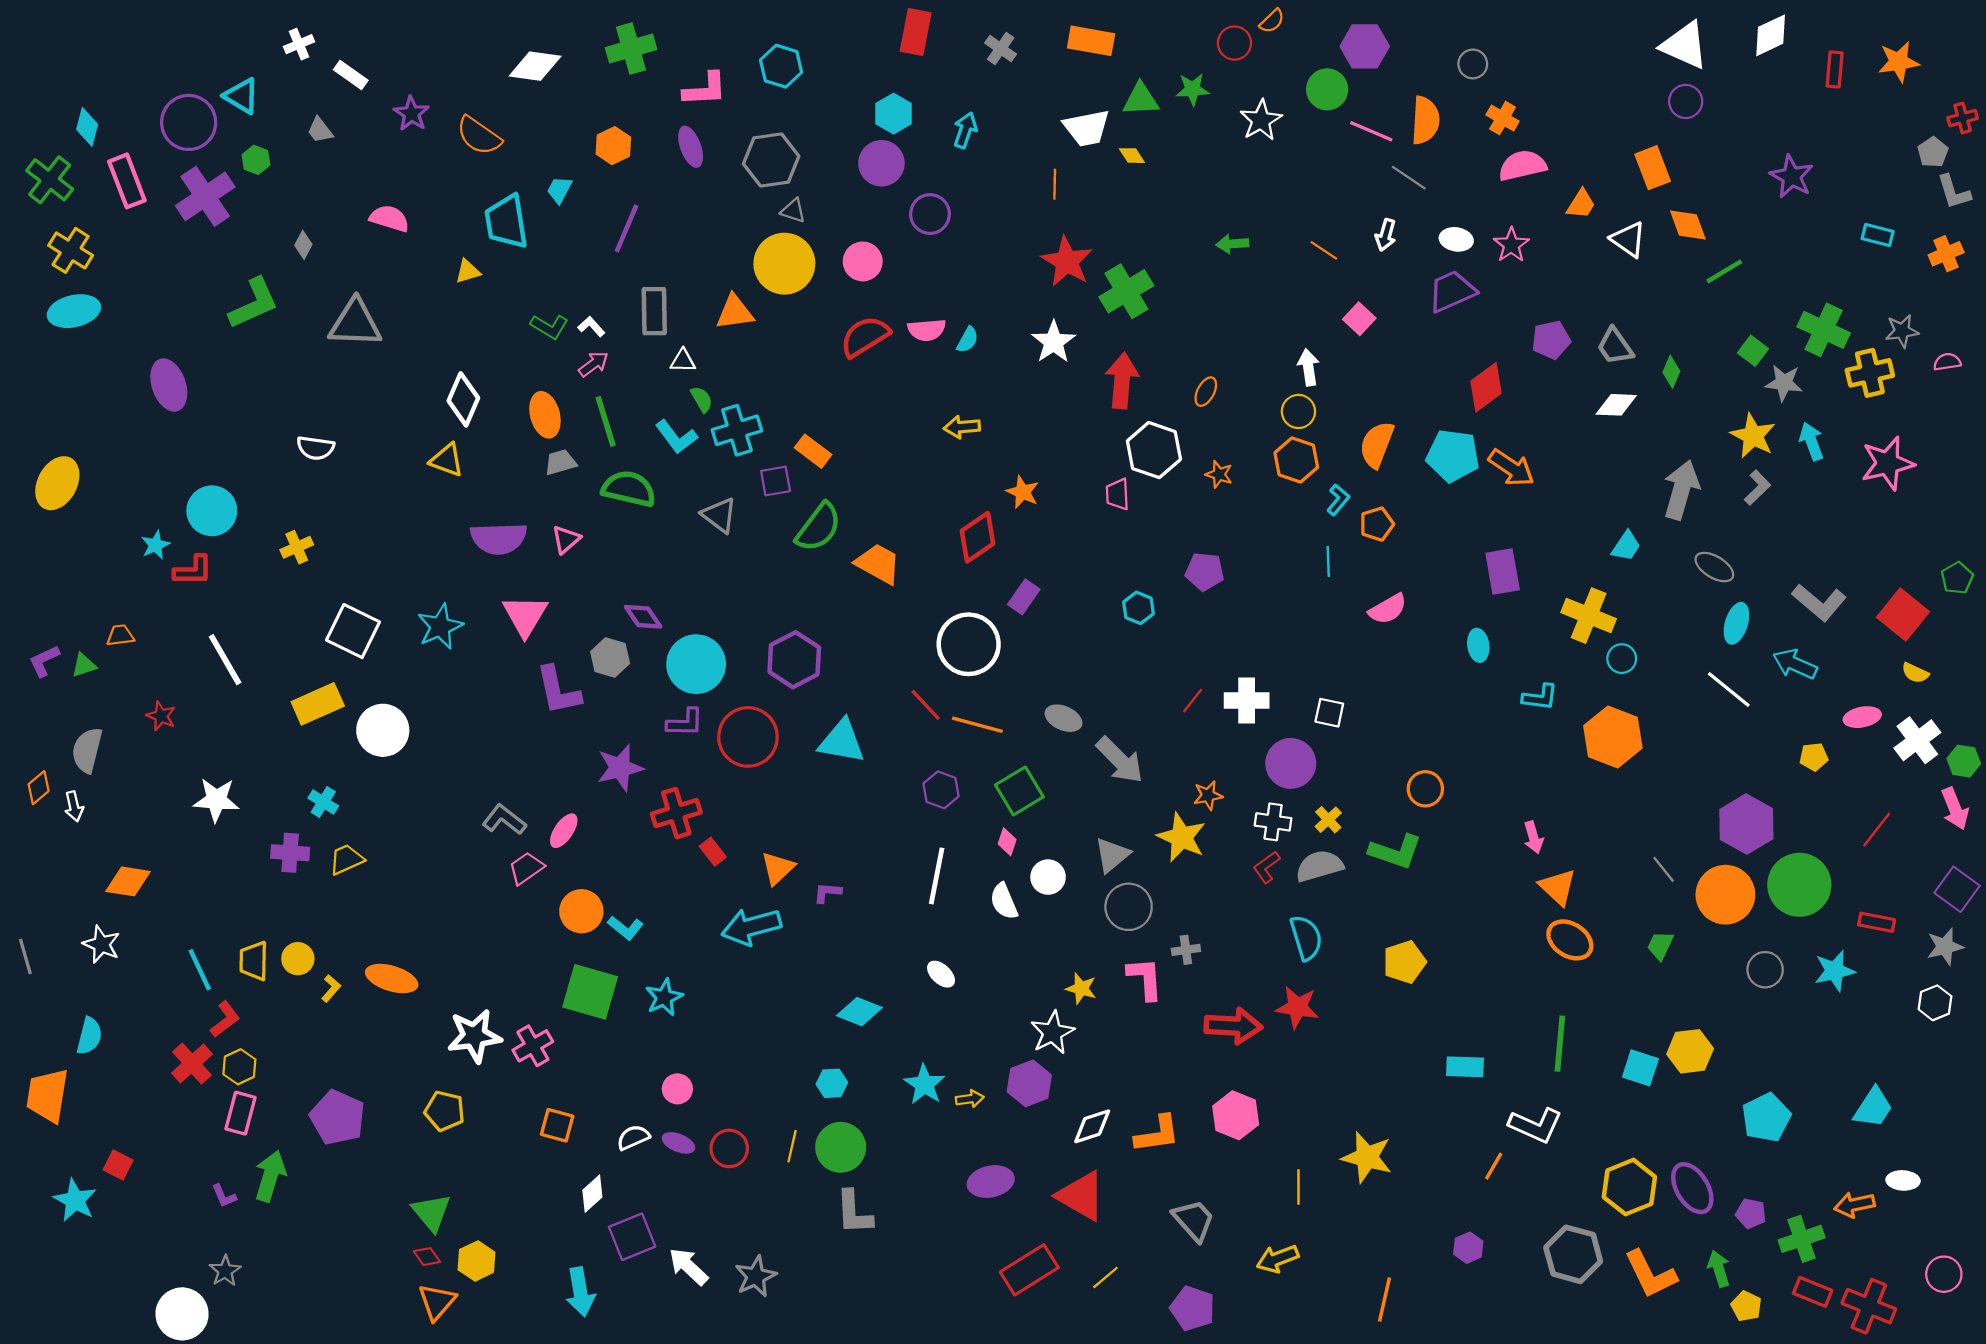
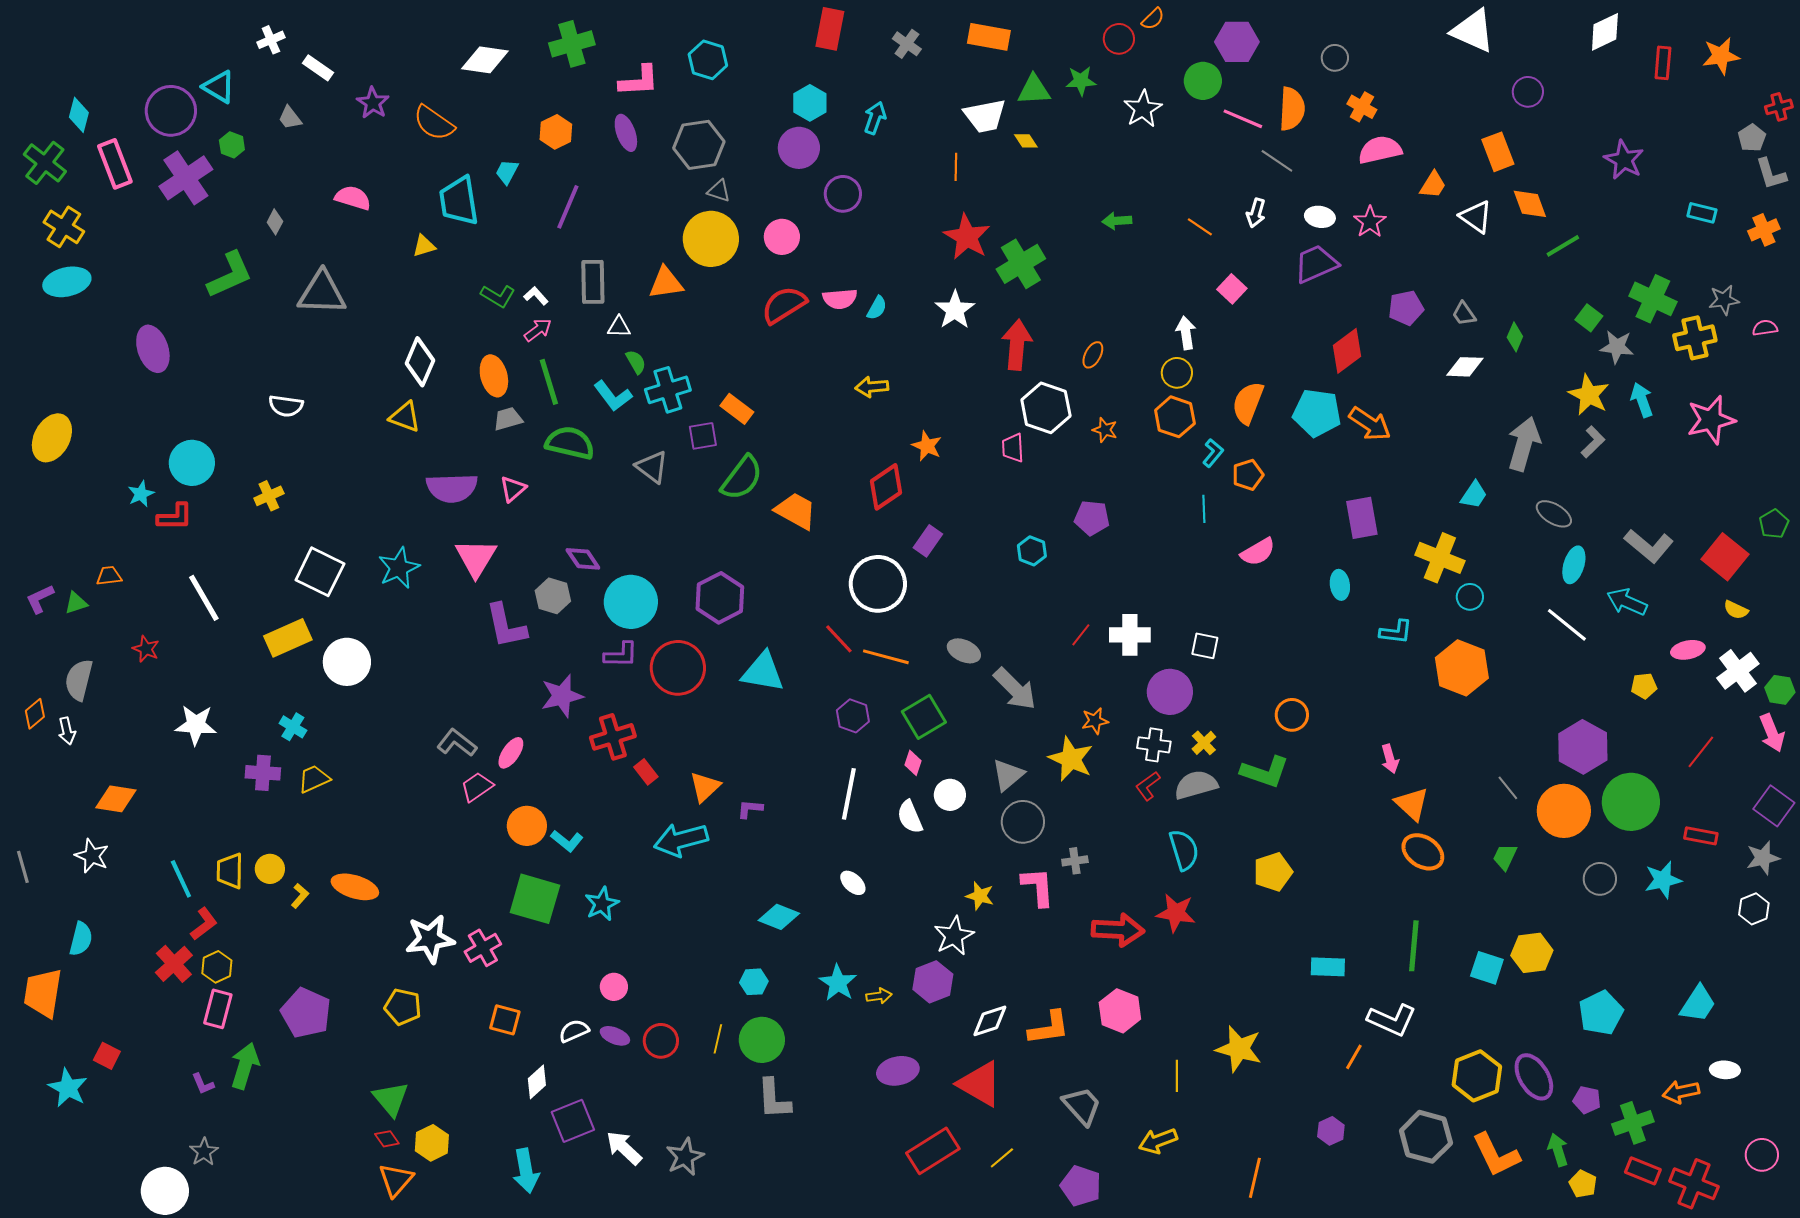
white triangle: (1685, 45) -> (1473, 31), moved
gray trapezoid: (1615, 346) -> (1464, 314), size x0.7

